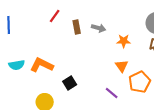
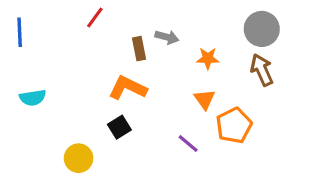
brown rectangle: (77, 27) -> (139, 49), moved
orange L-shape: (42, 65) -> (128, 88), moved

